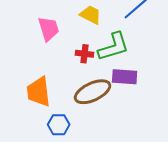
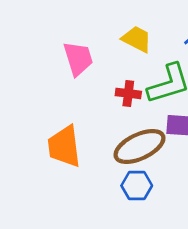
blue hexagon: (59, 125) -> (137, 186), moved

